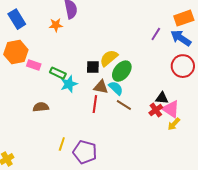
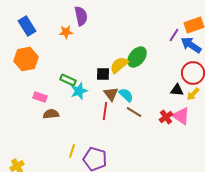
purple line: (156, 34) -> (174, 35), moved
pink rectangle: (34, 65) -> (40, 97), moved
green ellipse: (122, 71) -> (137, 57), moved
brown triangle: (101, 87) -> (111, 94), turned 42
black triangle: (162, 98) -> (177, 90), moved
yellow arrow: (174, 124) -> (193, 94), moved

